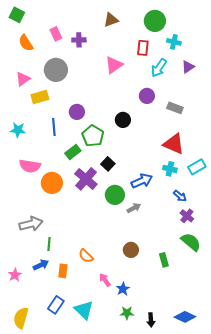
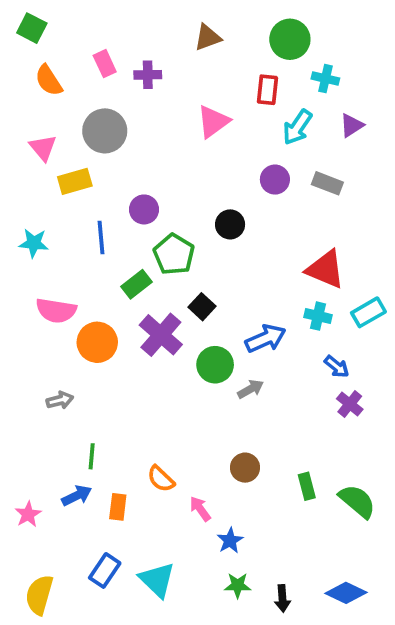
pink triangle: (23, 79) -> (43, 148), turned -35
gray rectangle: (175, 108) -> (327, 183), moved
gray arrow: (31, 224) -> (60, 400), moved, size x0.6
green semicircle: (191, 242) -> (357, 501), moved
pink arrow: (105, 280) -> (200, 509), moved

